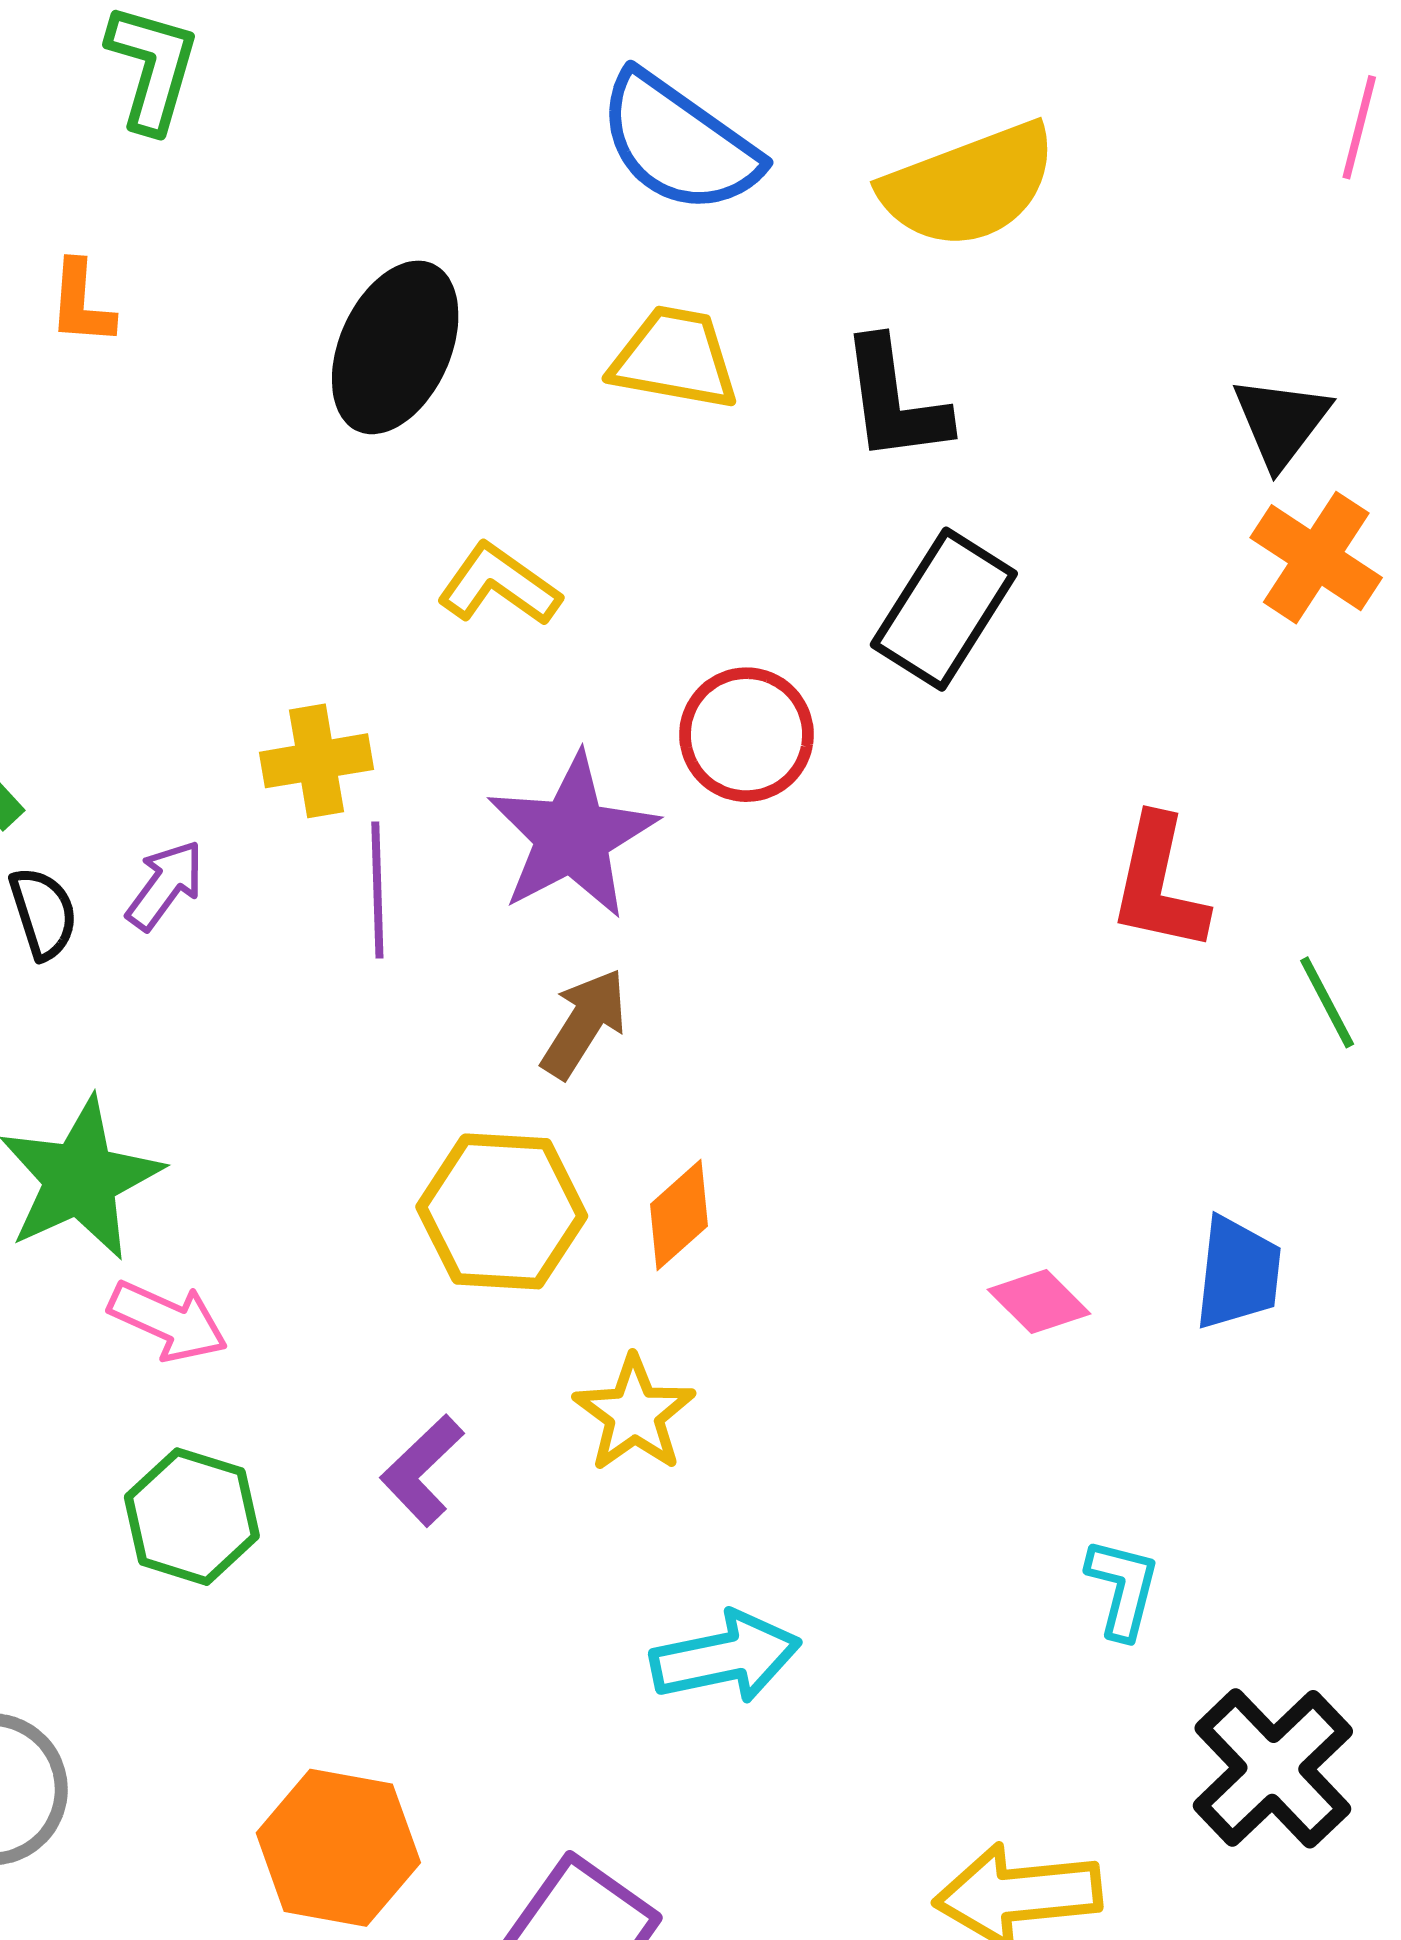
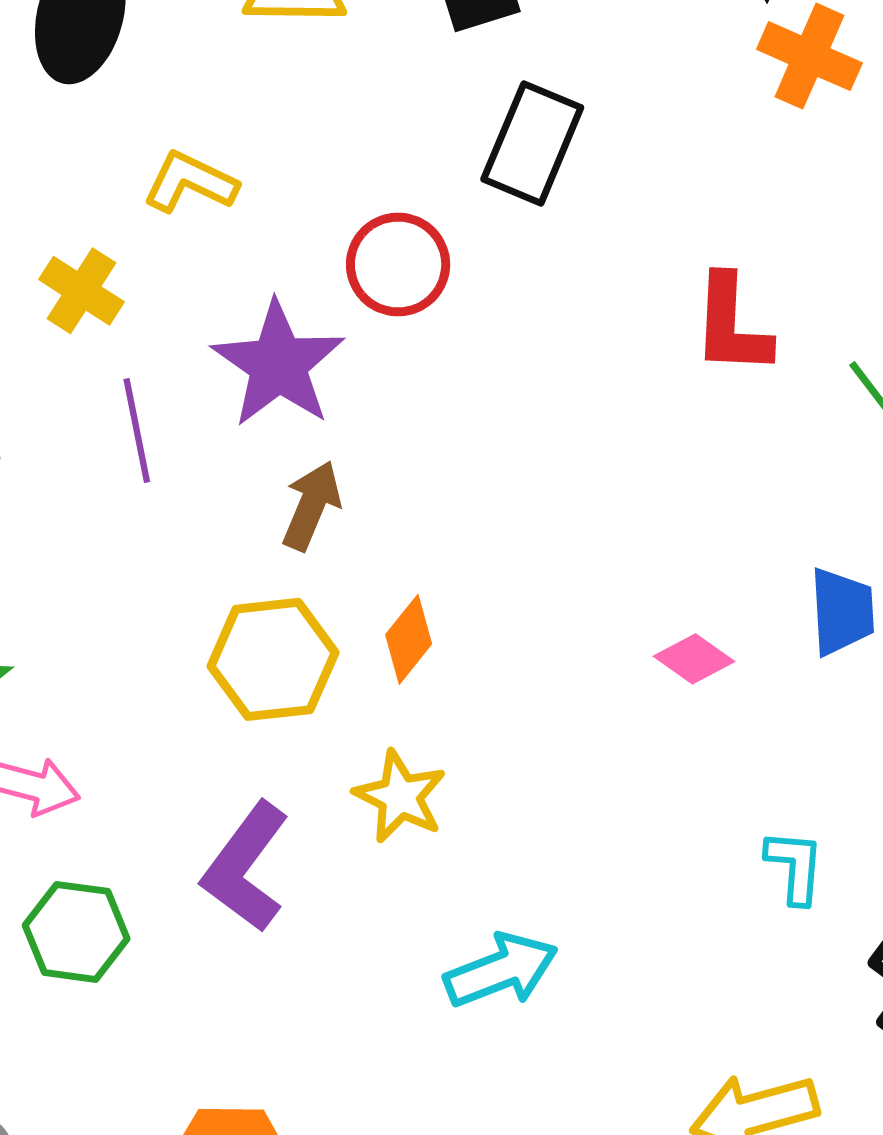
yellow cross: (316, 761) -> (82, 291), moved, turned -38
purple L-shape: (422, 1470) -> (246, 867), size x1.5

